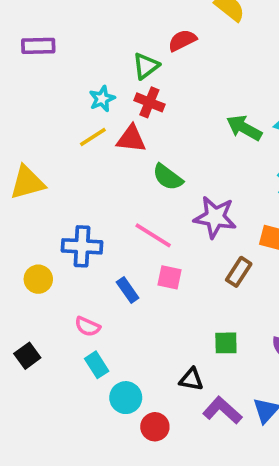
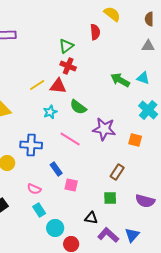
red semicircle: (182, 40) -> (95, 32), moved, turned 112
cyan star: (102, 99) -> (50, 112), moved
brown rectangle: (239, 272) -> (117, 172), moved
pink square: (169, 277) -> (71, 185), moved

